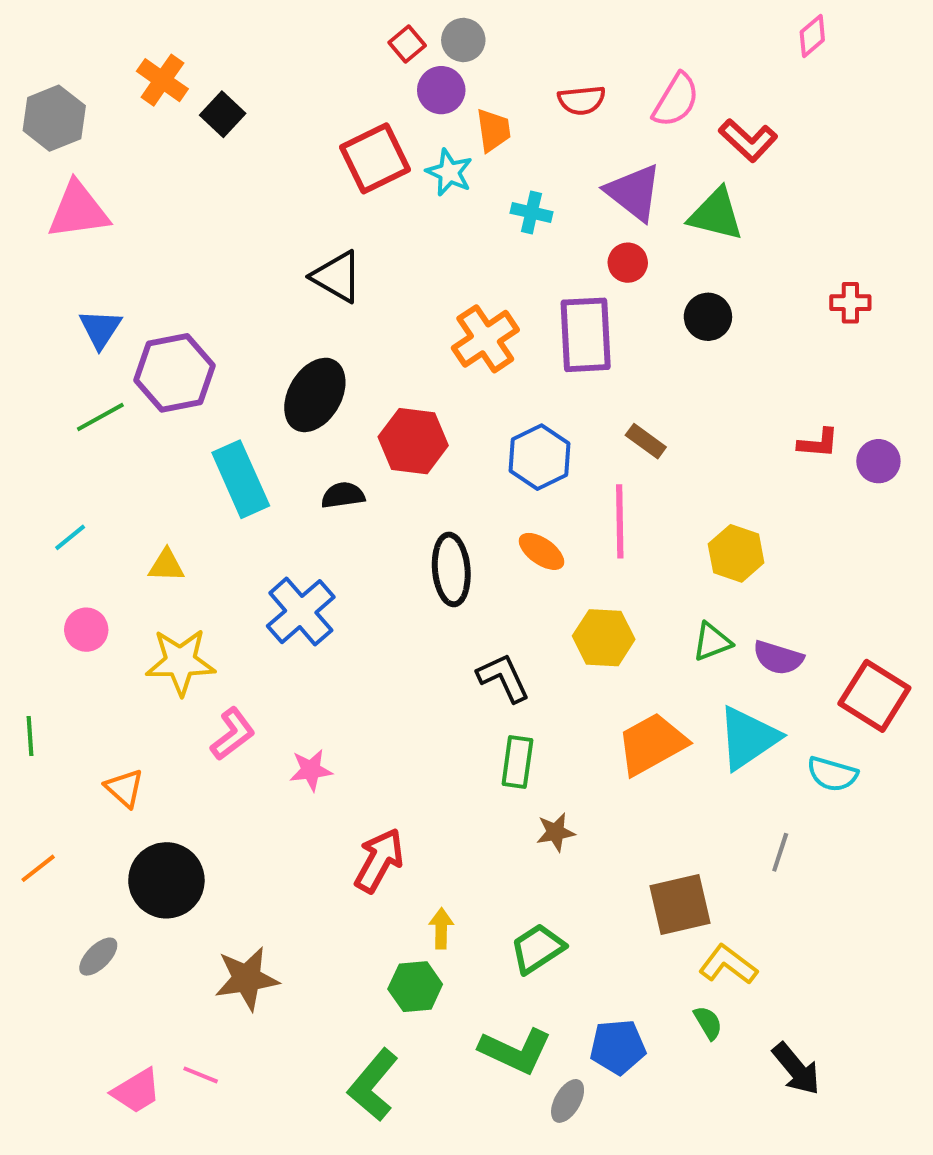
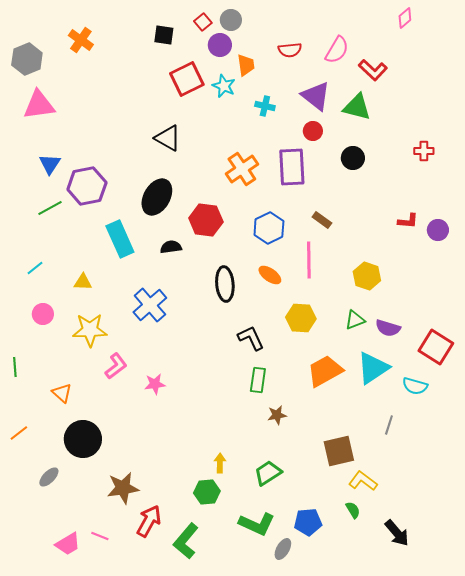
black square: (223, 114) -> (164, 35), moved, turned -35
red arrow: (379, 860) -> (149, 521), moved

